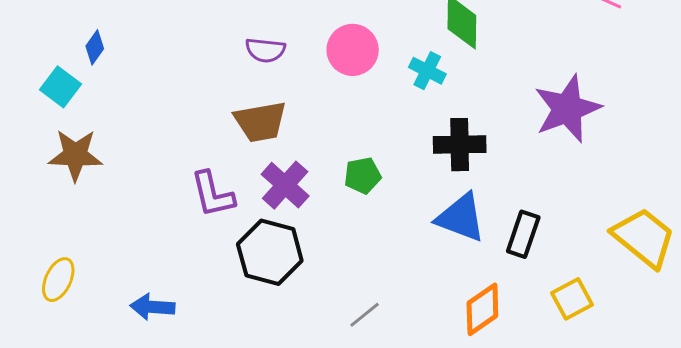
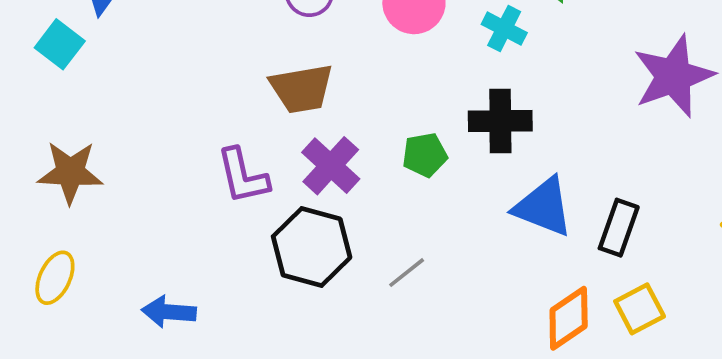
black cross: (460, 145) -> (500, 121), moved
brown star: (75, 155) -> (70, 172), moved
yellow square: (572, 299) -> (640, 309), moved
gray line: (365, 315) -> (407, 273), moved

